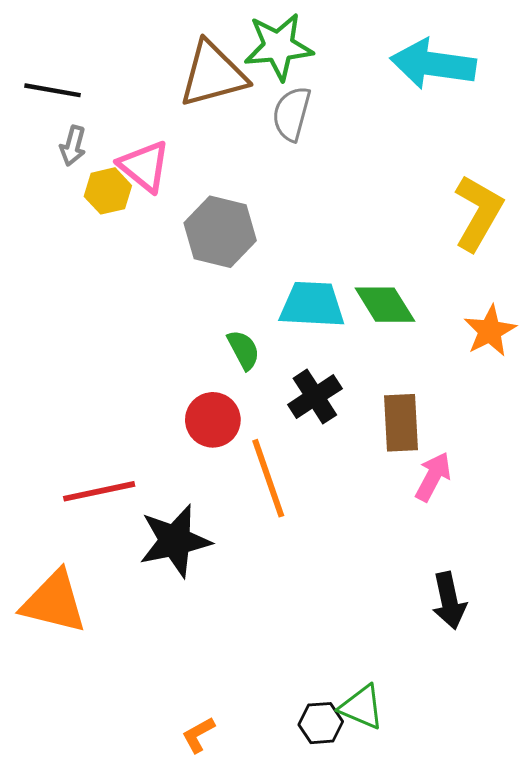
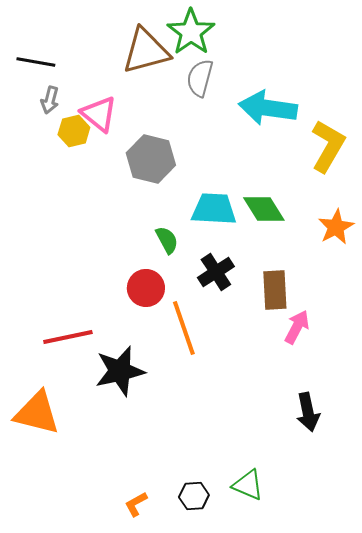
green star: (278, 47) -> (191, 32), turned -30
cyan arrow: (433, 64) -> (268, 108), moved
black hexagon: (321, 723) -> (194, 496), moved

